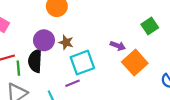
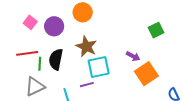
green square: (150, 26) -> (156, 30), moved
purple circle: (44, 40) -> (54, 26), moved
brown star: (66, 42) -> (86, 46), size x1.5

